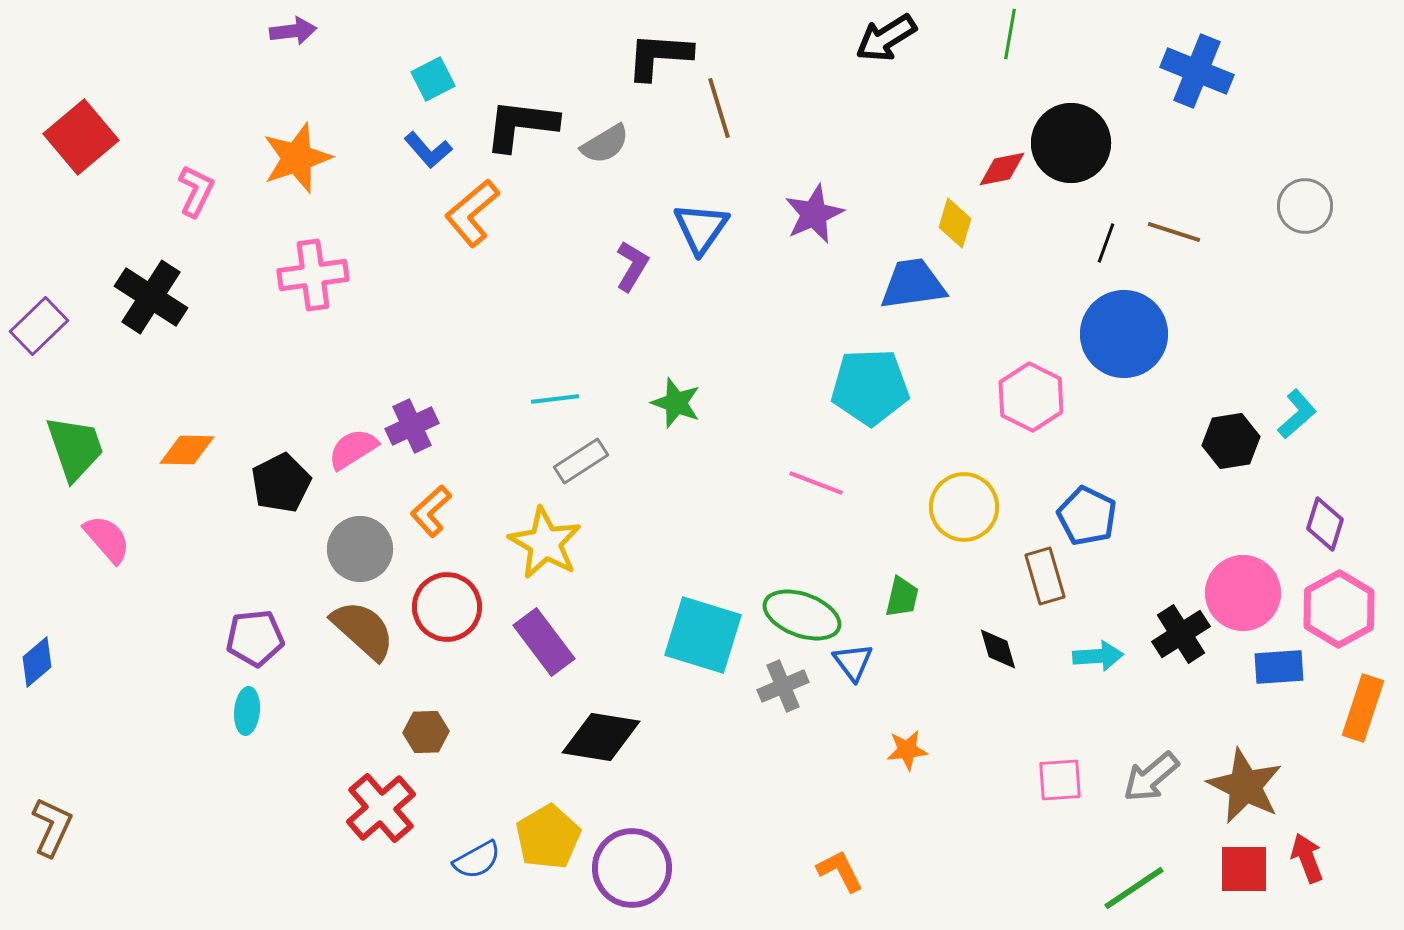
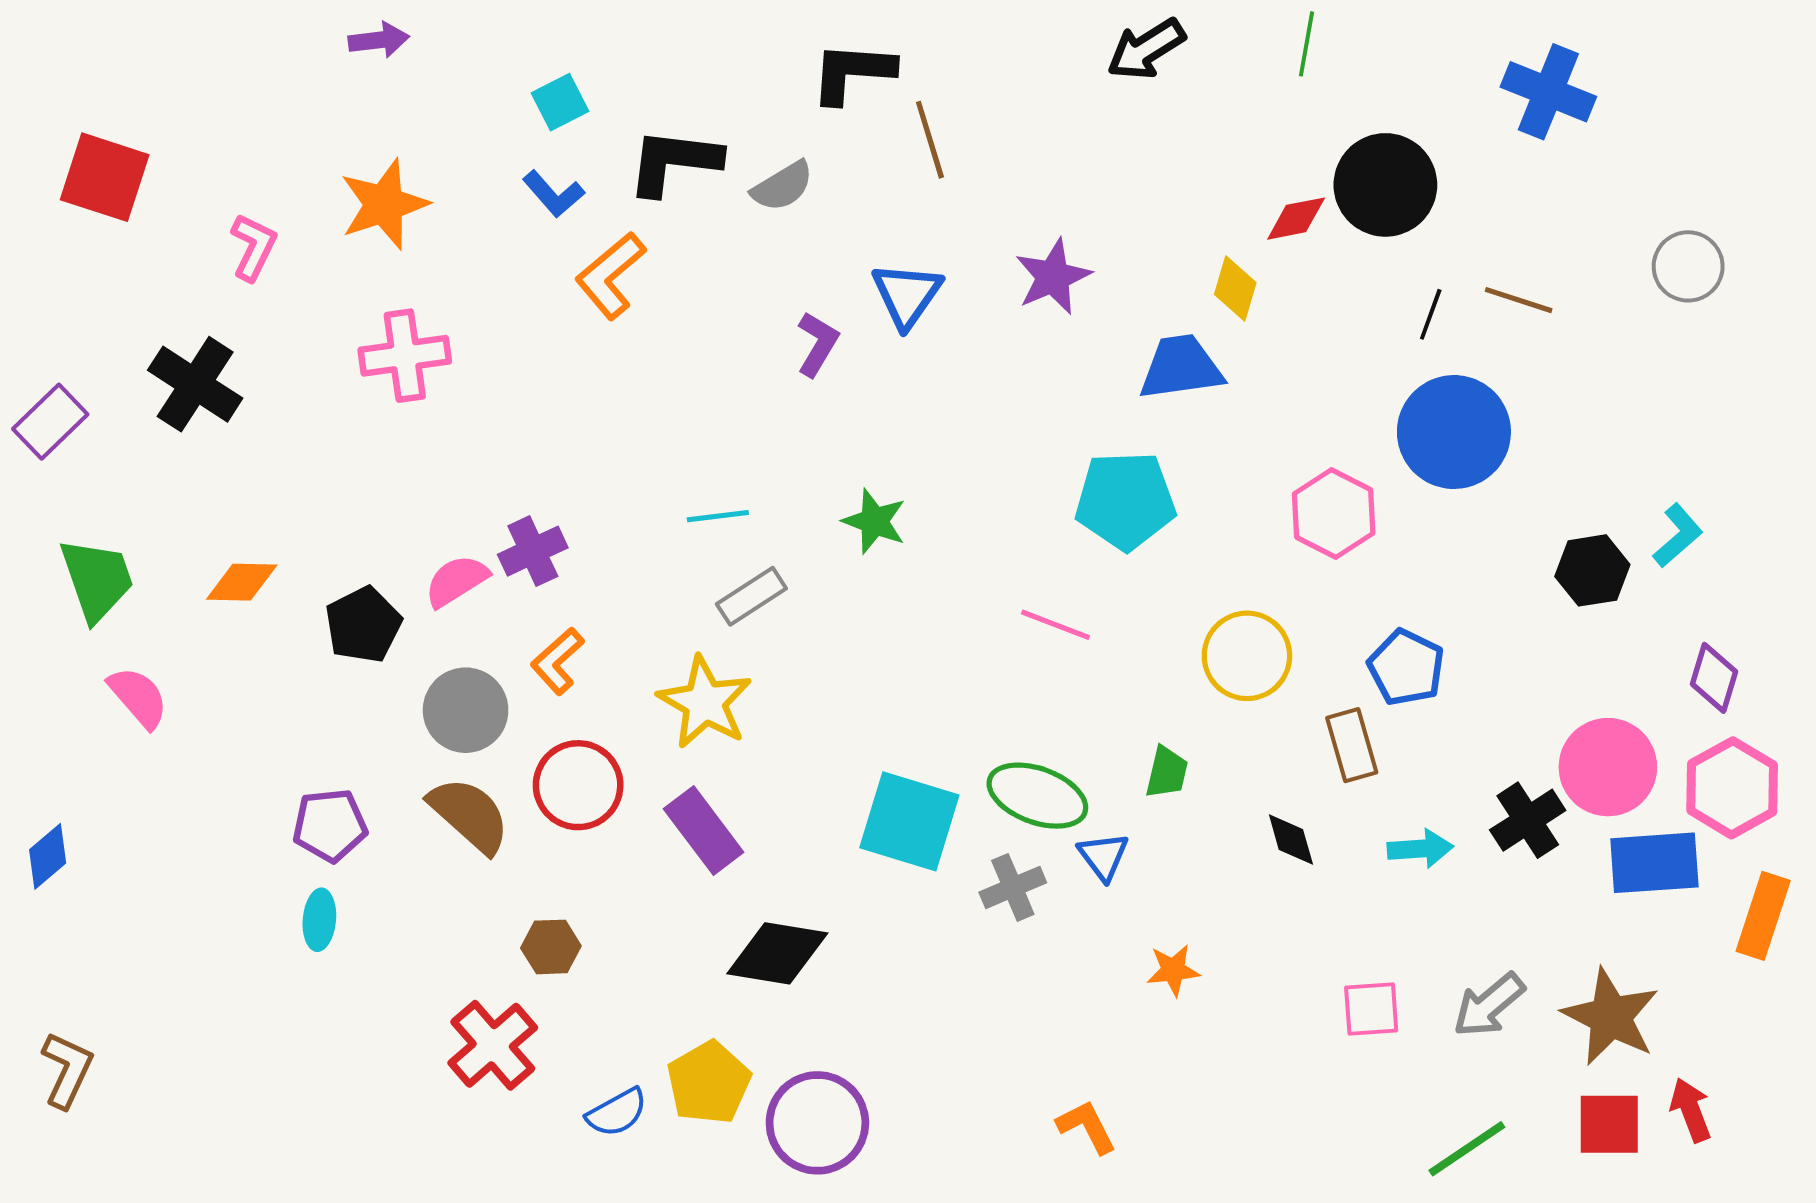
red square: (81, 137) -> (105, 177), turned -32
blue rectangle: (1279, 667) -> (1654, 863), size x1.4

